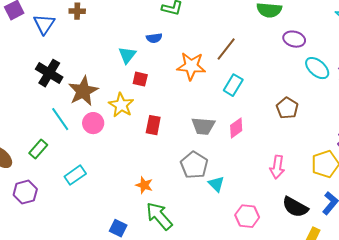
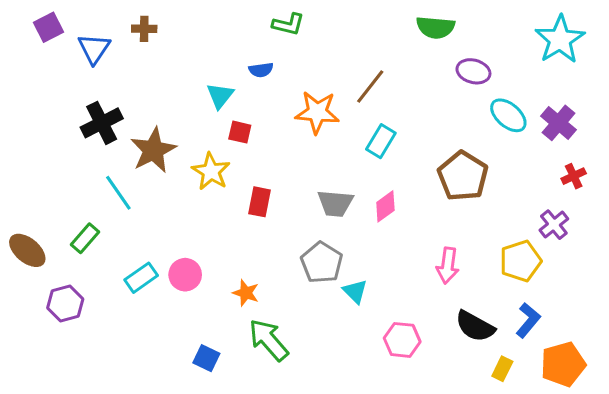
black cross: (49, 73) -> (102, 123), turned 32
brown pentagon: (287, 108) -> (463, 176), size x1.5
pink circle: (93, 123) -> (185, 275), moved

